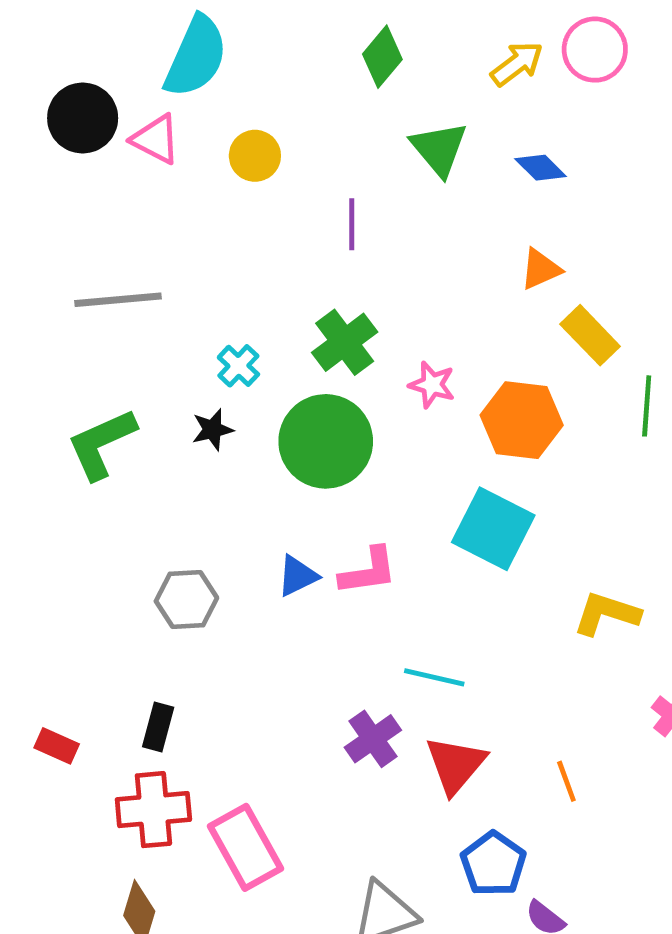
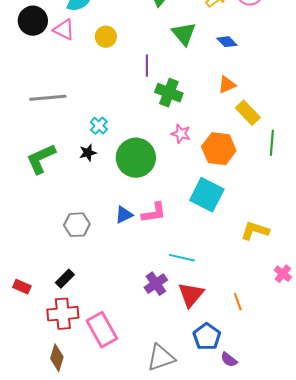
green cross: (345, 342) -> (169, 93), moved, turned -32
black rectangle: (158, 727) -> (65, 279), turned 30

